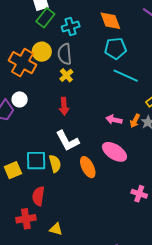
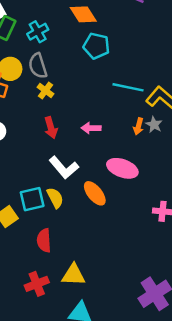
cyan pentagon: (116, 48) -> (96, 46), turned 30
cyan line: (126, 76) -> (128, 87), moved
pink arrow: (114, 120) -> (91, 128), moved
red cross: (26, 219) -> (37, 284), moved
yellow triangle: (56, 229) -> (73, 275), size x1.5

